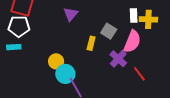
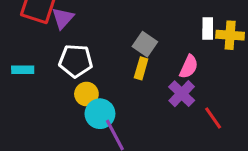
purple triangle: (71, 14) -> (63, 18), moved
white pentagon: (19, 26) -> (76, 61), moved
gray square: (109, 31) -> (145, 44), moved
pink semicircle: (132, 41) -> (189, 67), moved, size x0.7

